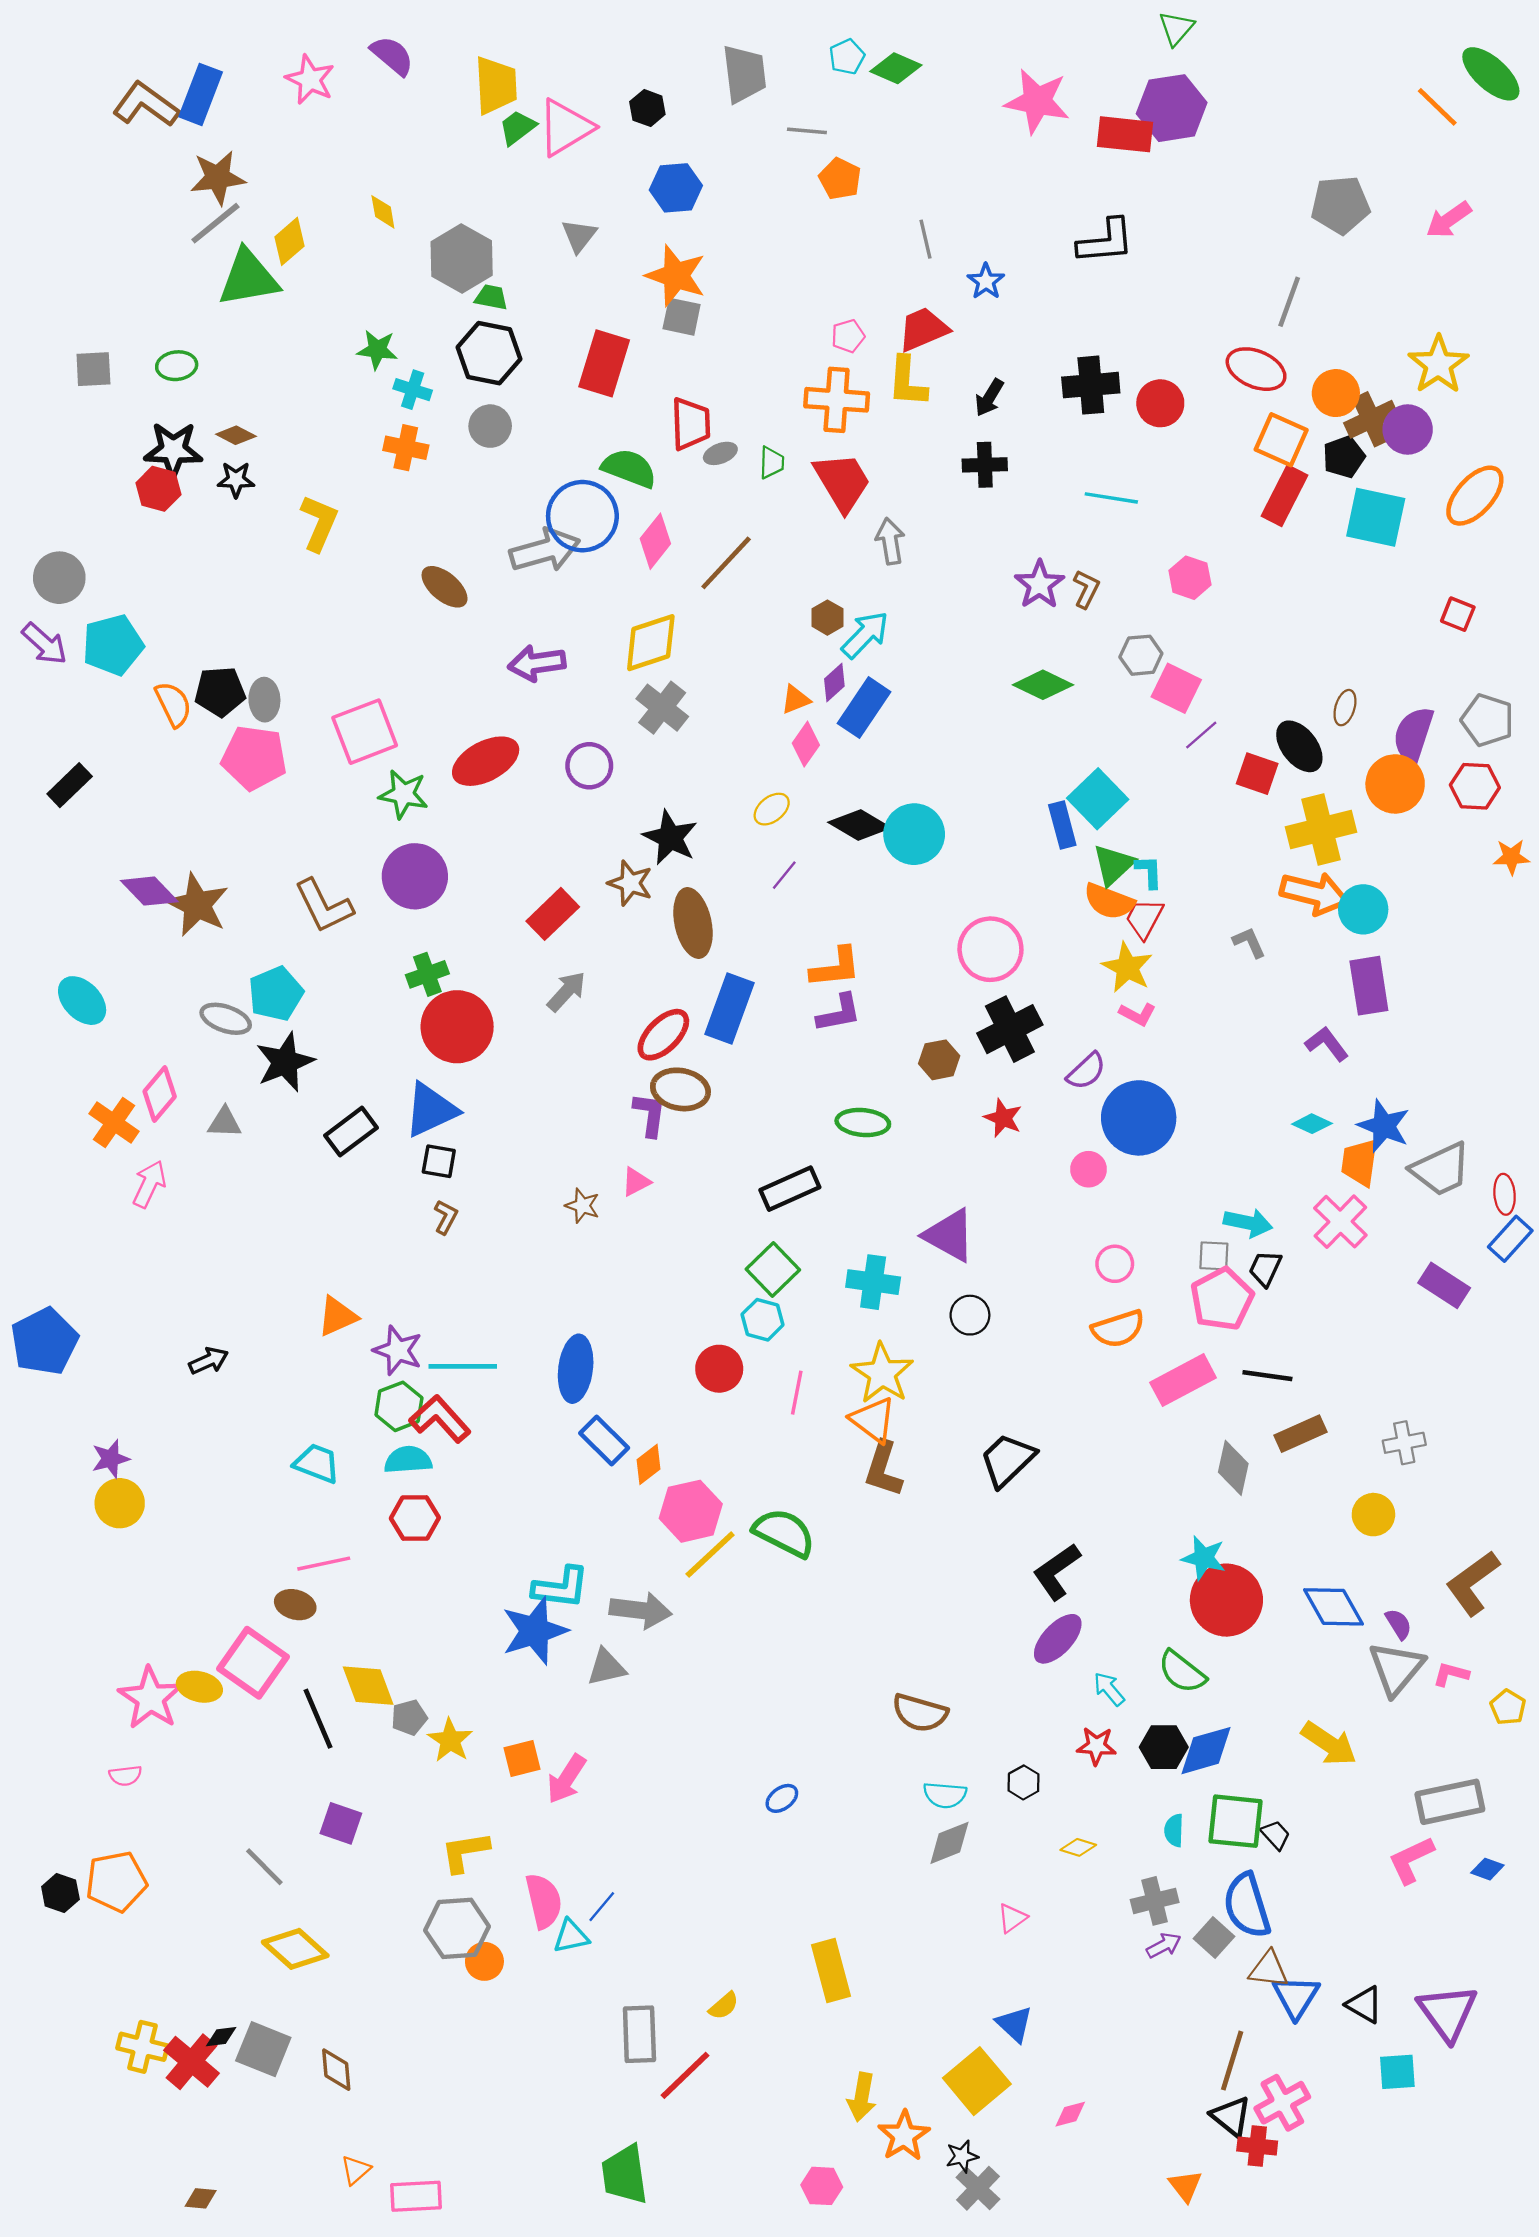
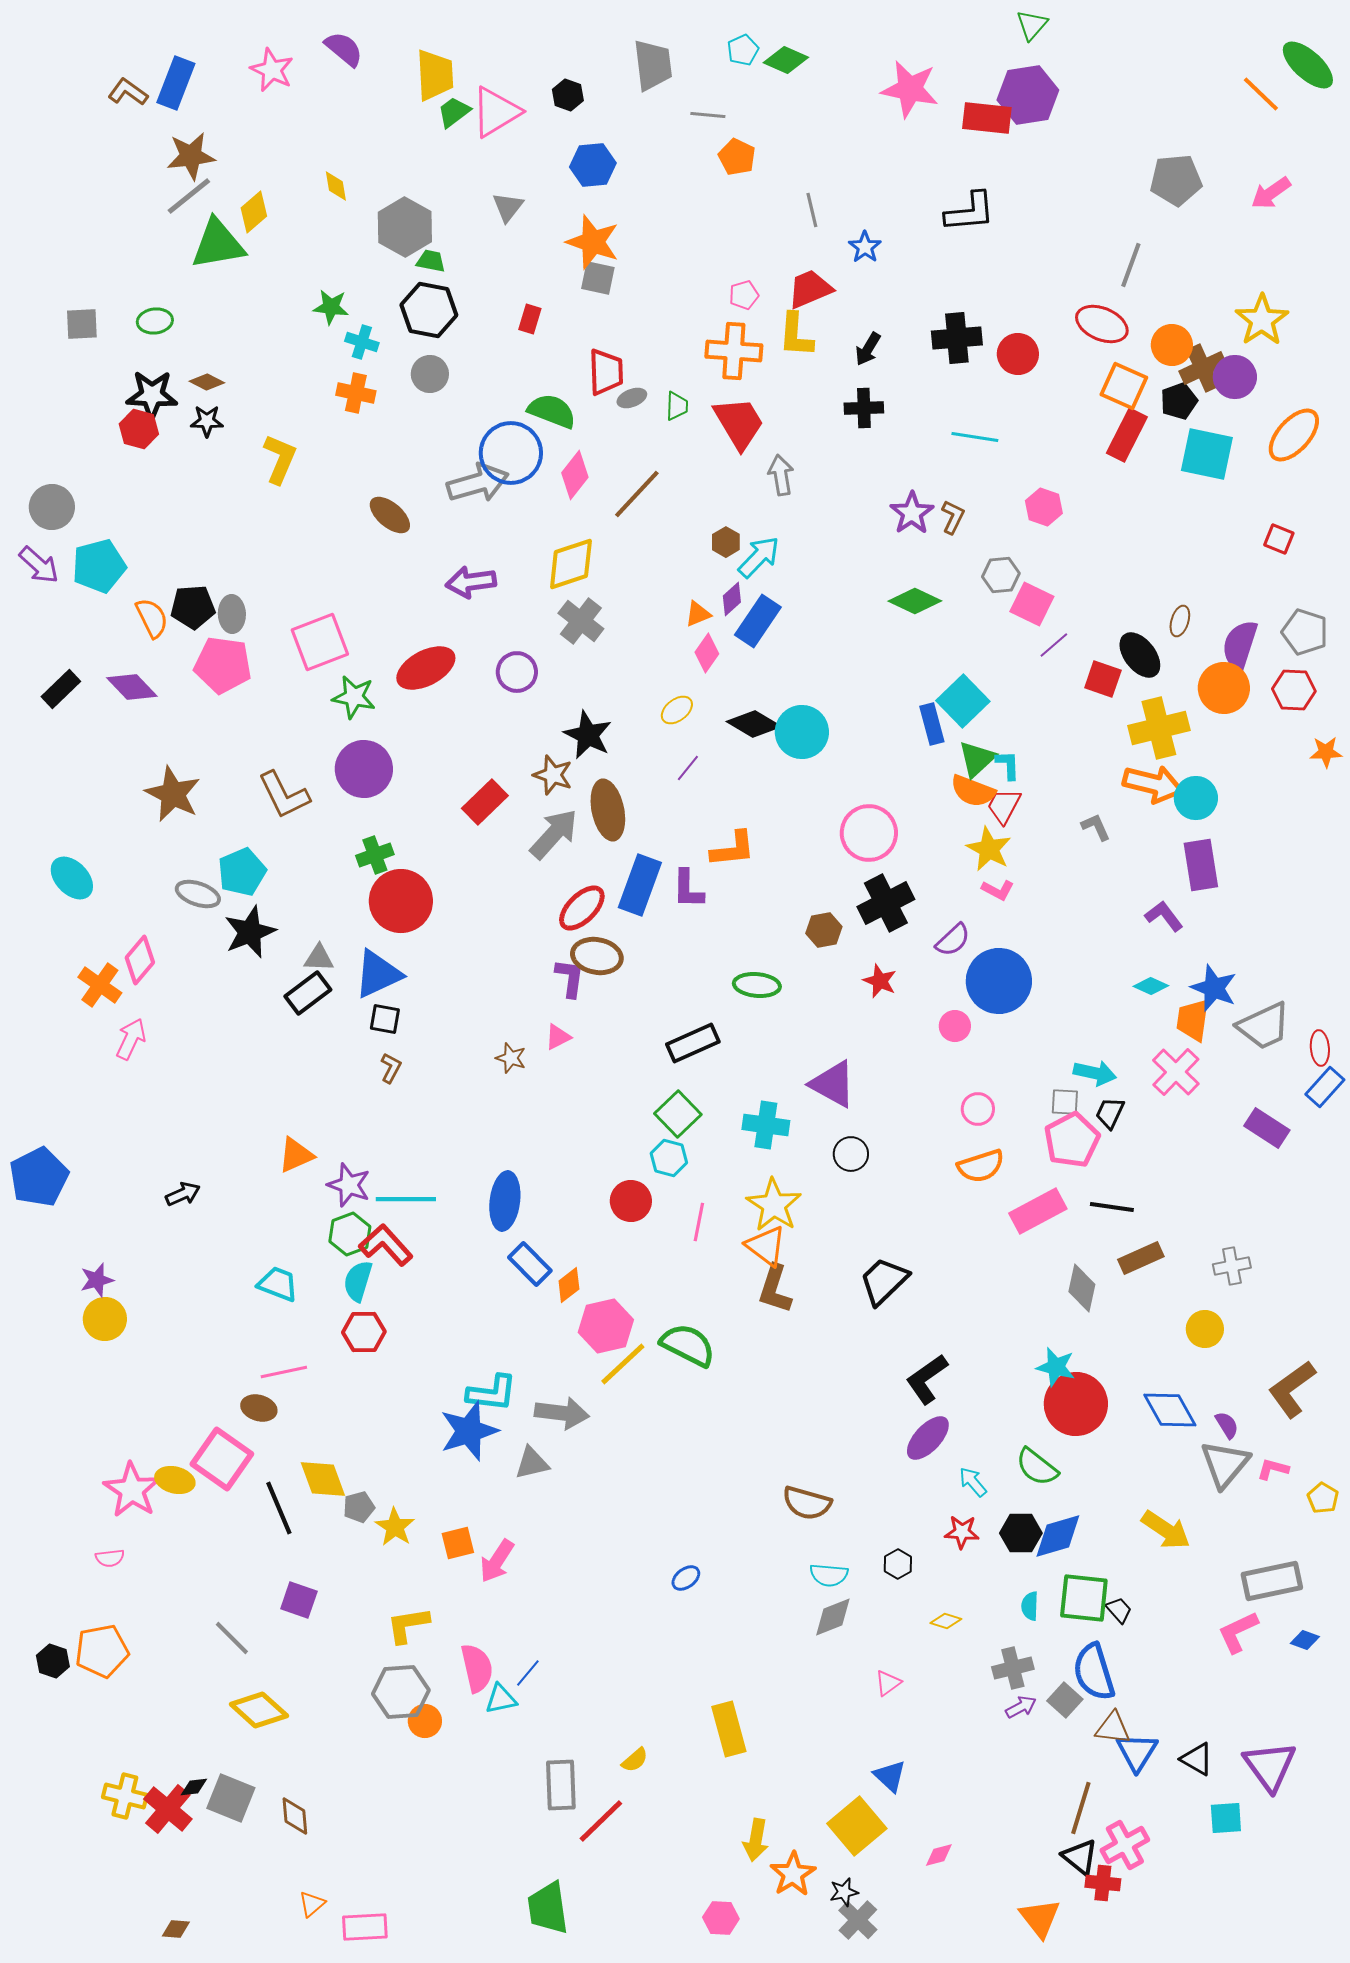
brown L-shape: (146, 105) -> (128, 92), size x0.7
red rectangle: (604, 363) -> (530, 319), size x0.5
purple diamond: (149, 891) -> (132, 687), moved
gray arrow: (566, 991) -> (554, 834), moved, size x1.4
purple L-shape: (839, 1013) -> (688, 889), moved, turned 102
gray triangle: (225, 1122) -> (319, 958), moved
cyan semicircle: (408, 1460) -> (358, 1281), turned -69
orange triangle: (1185, 2186) -> (1040, 1918), size x1.4

